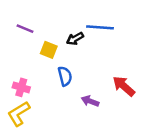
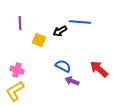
purple line: (25, 29) -> (20, 23), turned 64
blue semicircle: (65, 76) -> (63, 66), moved, turned -49

